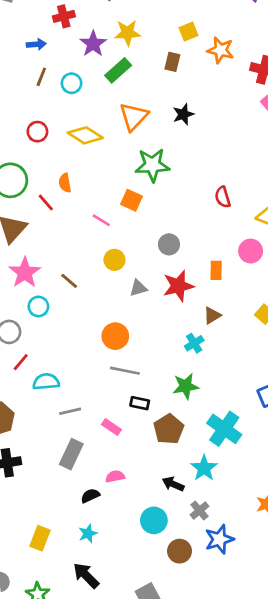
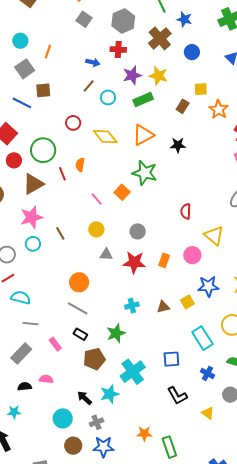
brown triangle: (212, 315) -> (163, 307), moved
green star: (186, 386) -> (116, 333), turned -30

